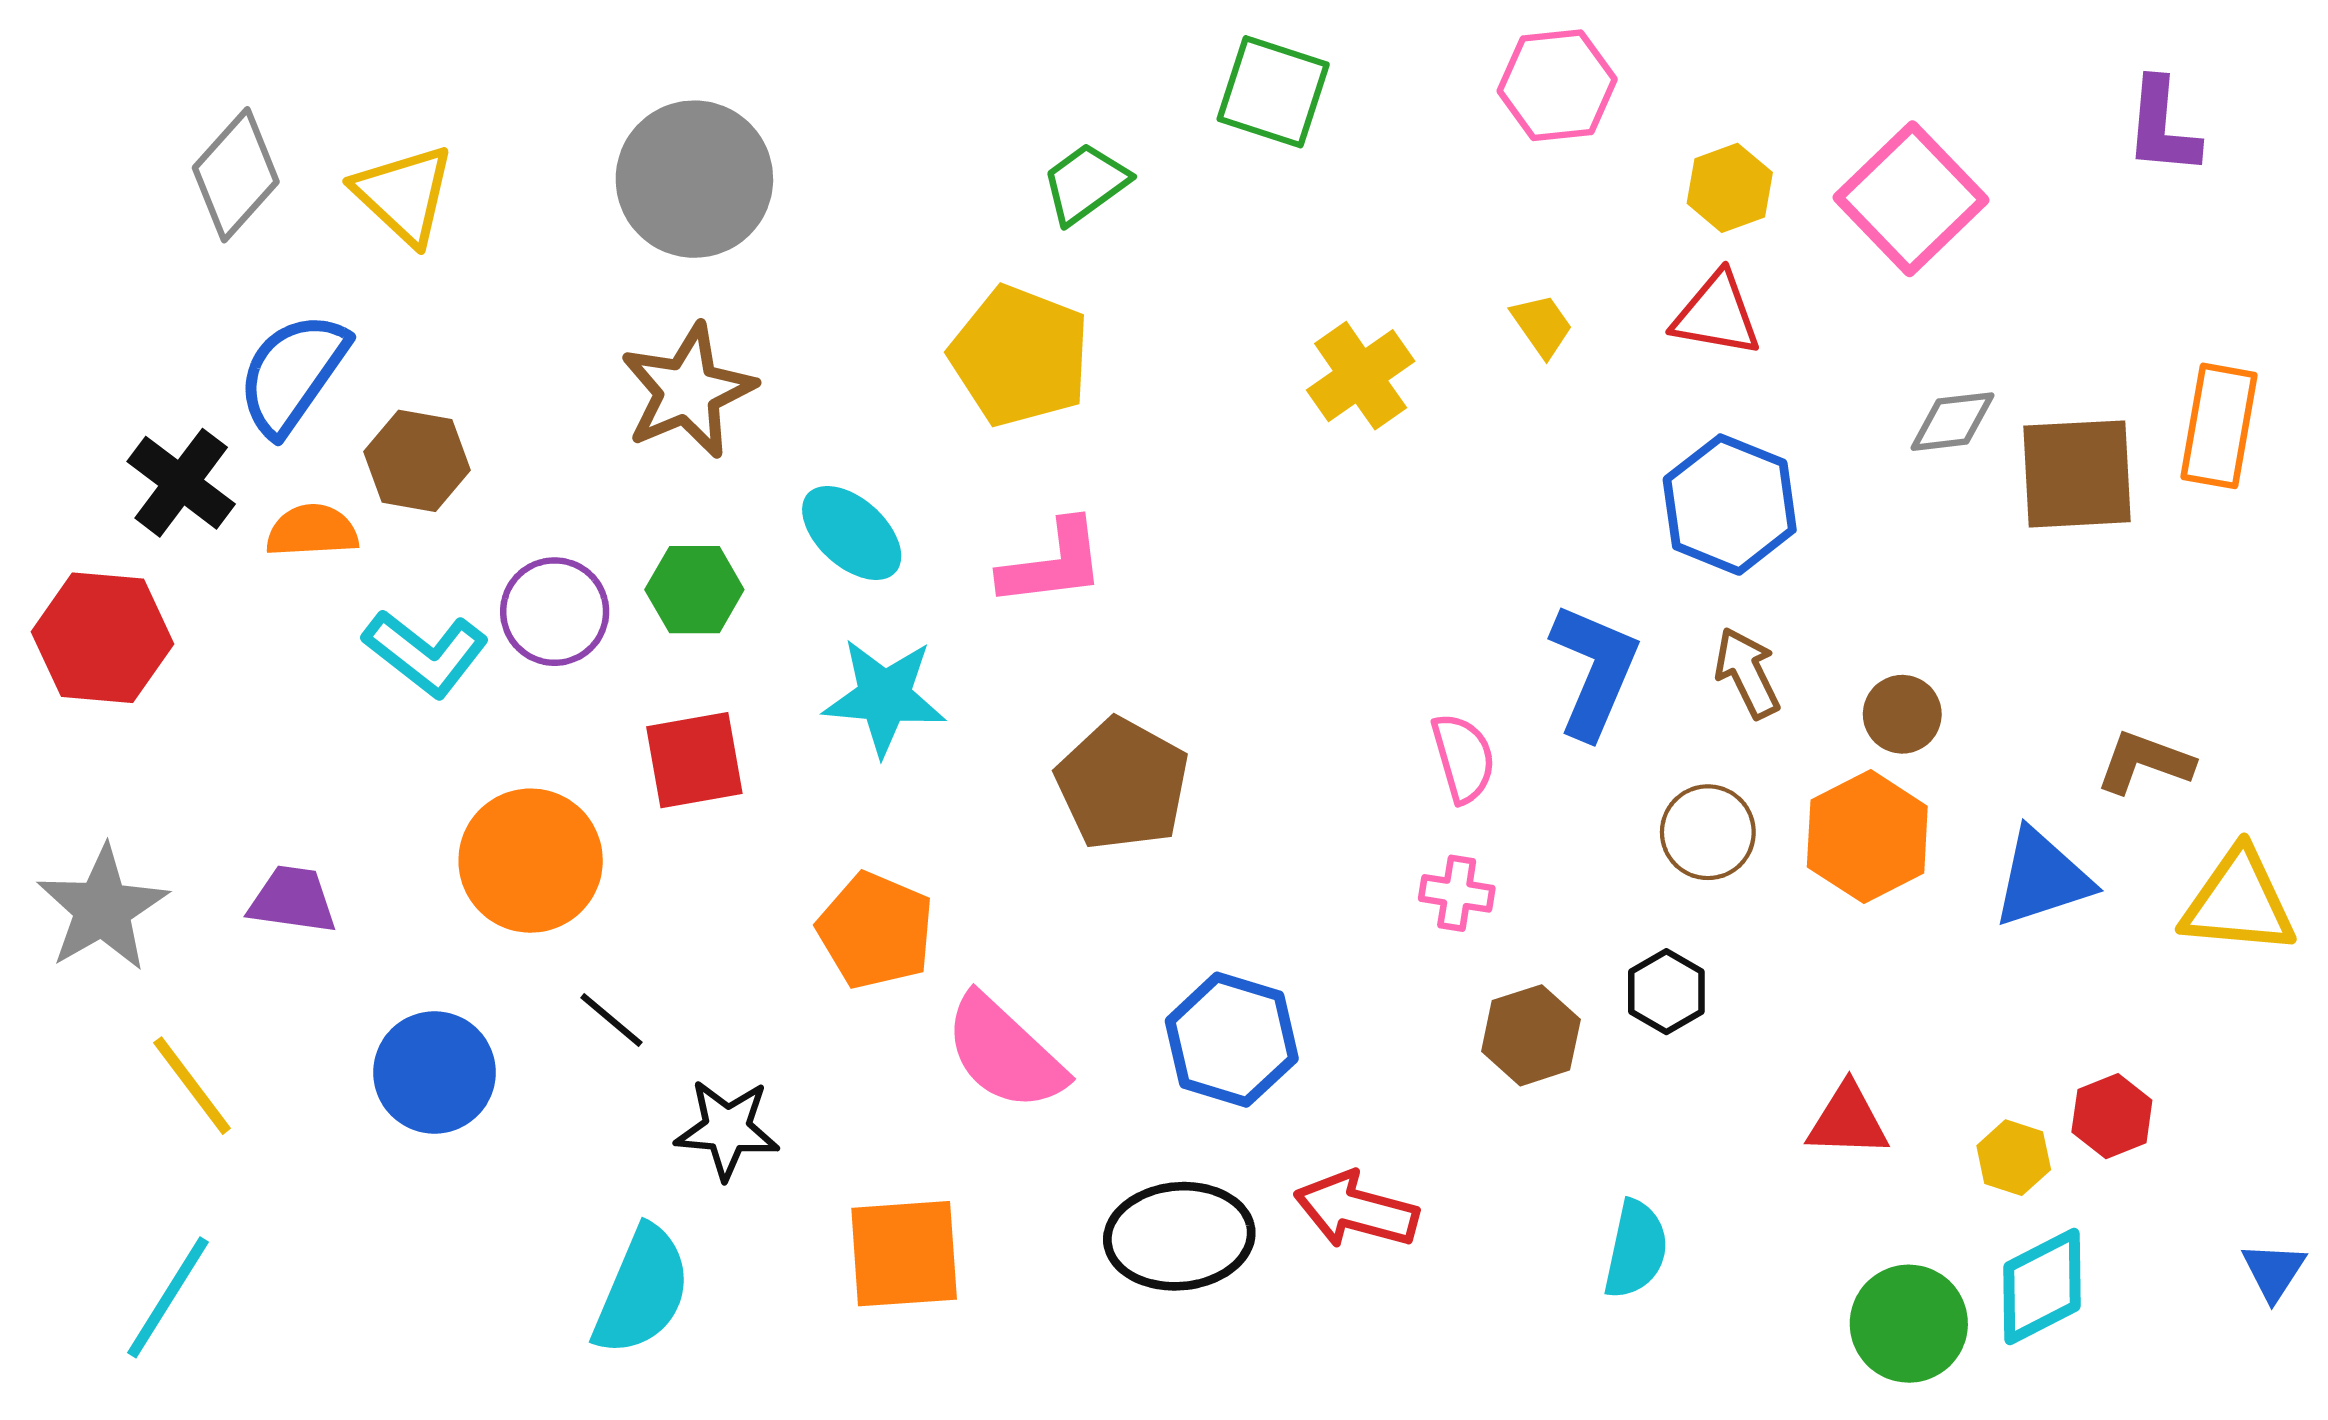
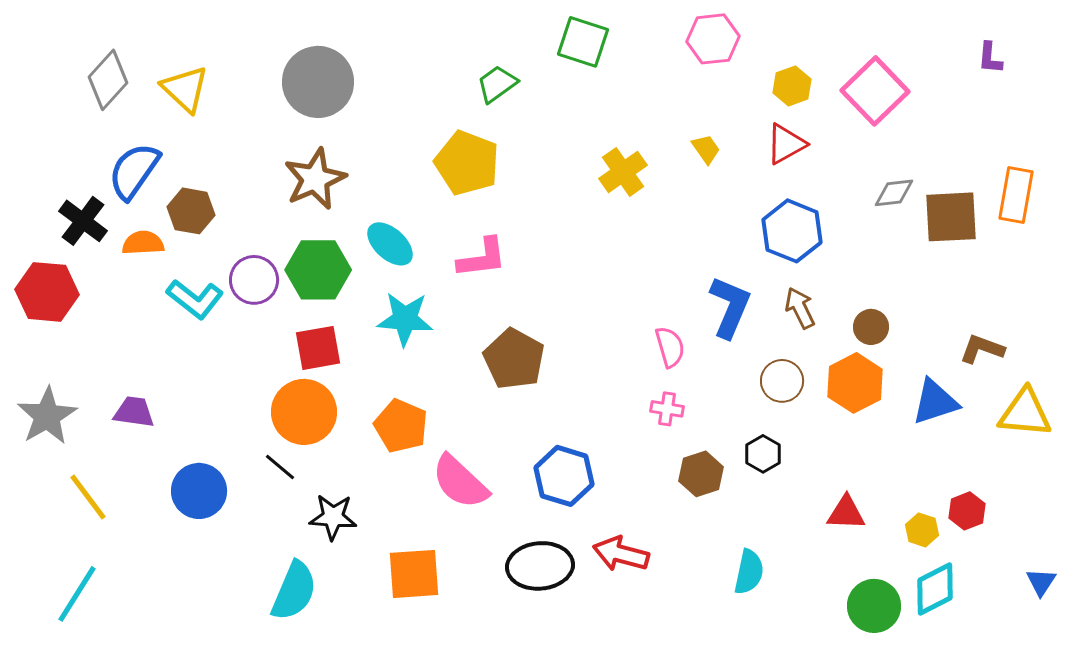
purple L-shape: (2162, 127) -> (990, 58), size x0.7
red triangle: (1717, 315) -> (786, 144), turned -39
green hexagon: (694, 590) -> (318, 270), size x1.5
orange circle: (531, 861) -> (304, 412), moved

